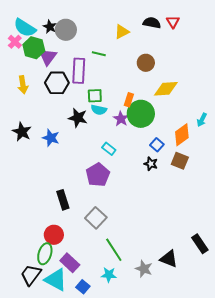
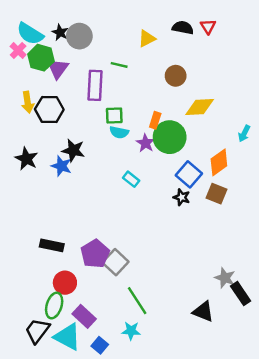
black hexagon: (57, 83) -> (49, 109), moved
black star: (78, 118) -> (73, 150), moved
cyan arrow: (202, 120) -> (244, 134), moved
blue square: (157, 145) -> (189, 174), size x1.5
purple pentagon: (98, 175) -> (95, 254), moved
black rectangle: (63, 200) -> (52, 245), moved, turned -60
gray star: (144, 269) -> (225, 278), moved

